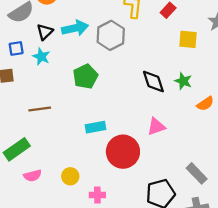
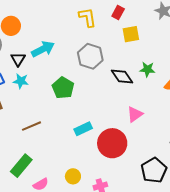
gray hexagon: (111, 35) -> (90, 56), moved
yellow square: (188, 39) -> (131, 34), moved

